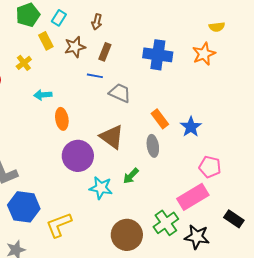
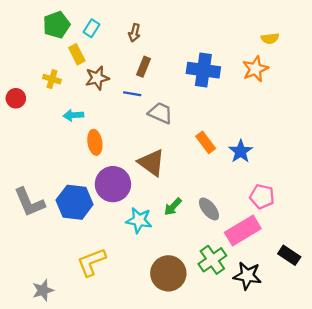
brown star: (75, 47) -> (97, 78), moved
yellow cross: (24, 63) -> (52, 79), turned -35
gray ellipse: (153, 146) -> (209, 209), moved, turned -30
blue hexagon: (24, 207) -> (75, 202), moved

